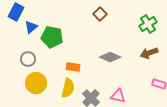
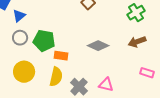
green pentagon: (52, 37) -> (44, 41), moved
gray circle: (28, 59) -> (20, 38), moved

